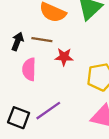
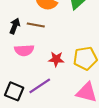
red star: (64, 57) -> (56, 59), moved
pink semicircle: (29, 69) -> (24, 50), turned -96

